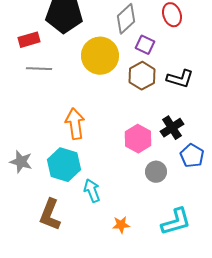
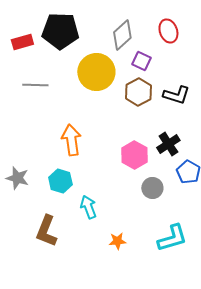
red rectangle: (29, 40) -> (22, 42), moved
cyan hexagon: (64, 165) -> (60, 181), size x0.7

